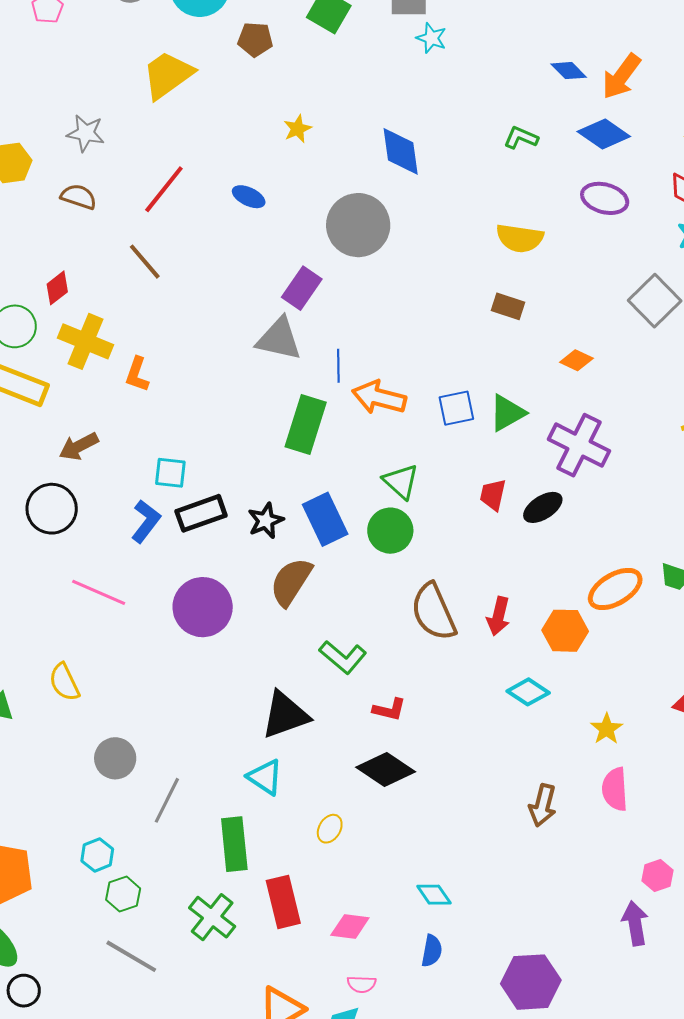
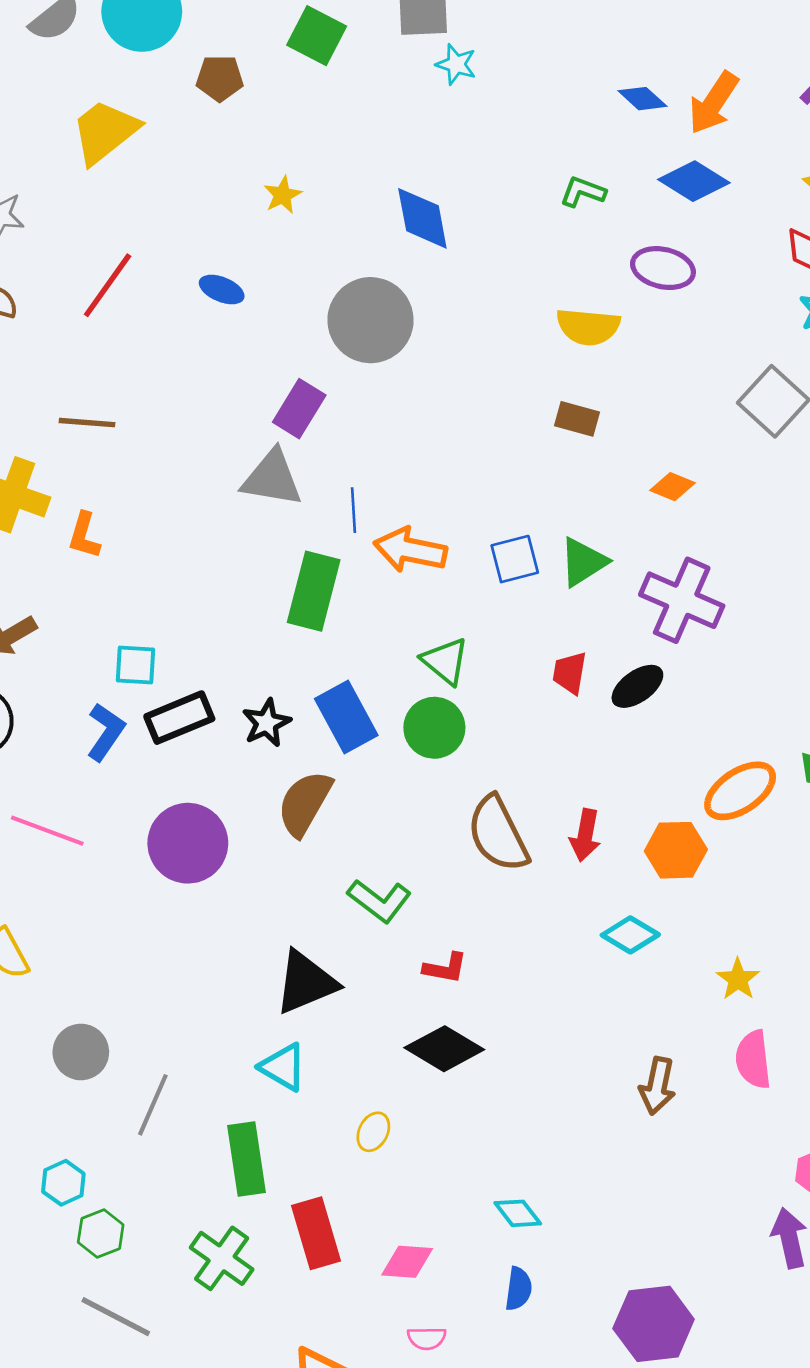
purple ellipse: (605, 198) -> (663, 268), moved
brown line: (145, 262) -> (87, 423), moved, turned -42

